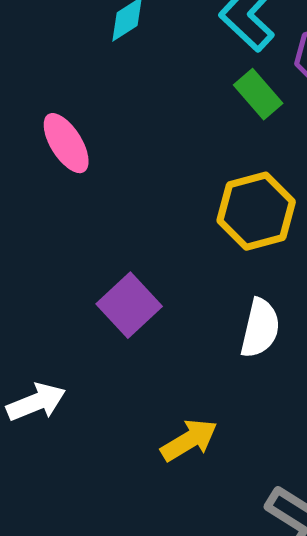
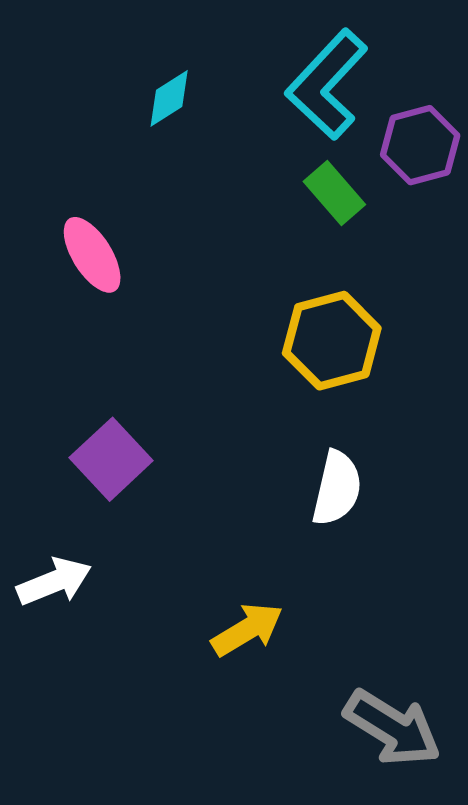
purple square: (129, 305) -> (111, 459), moved

